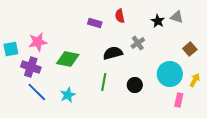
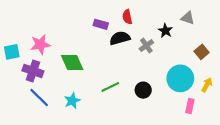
black star: (158, 21) -> (165, 31), moved
black semicircle: (113, 53) -> (120, 38), moved
green diamond: (68, 59) -> (72, 62), turned 55
green line: (104, 82) -> (110, 87), turned 54

